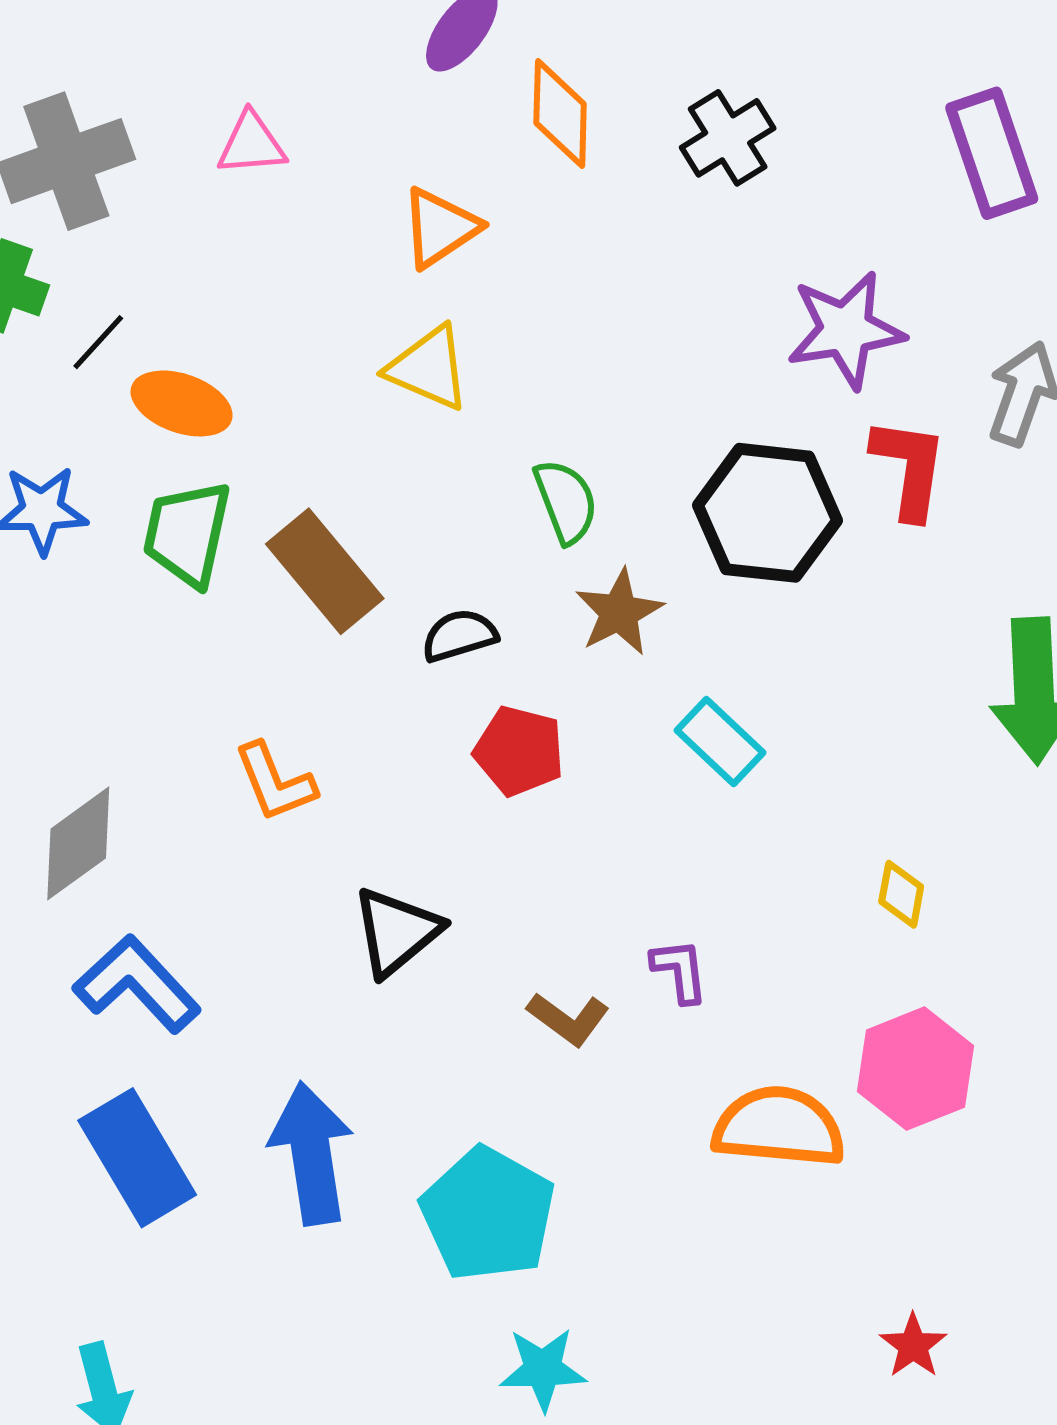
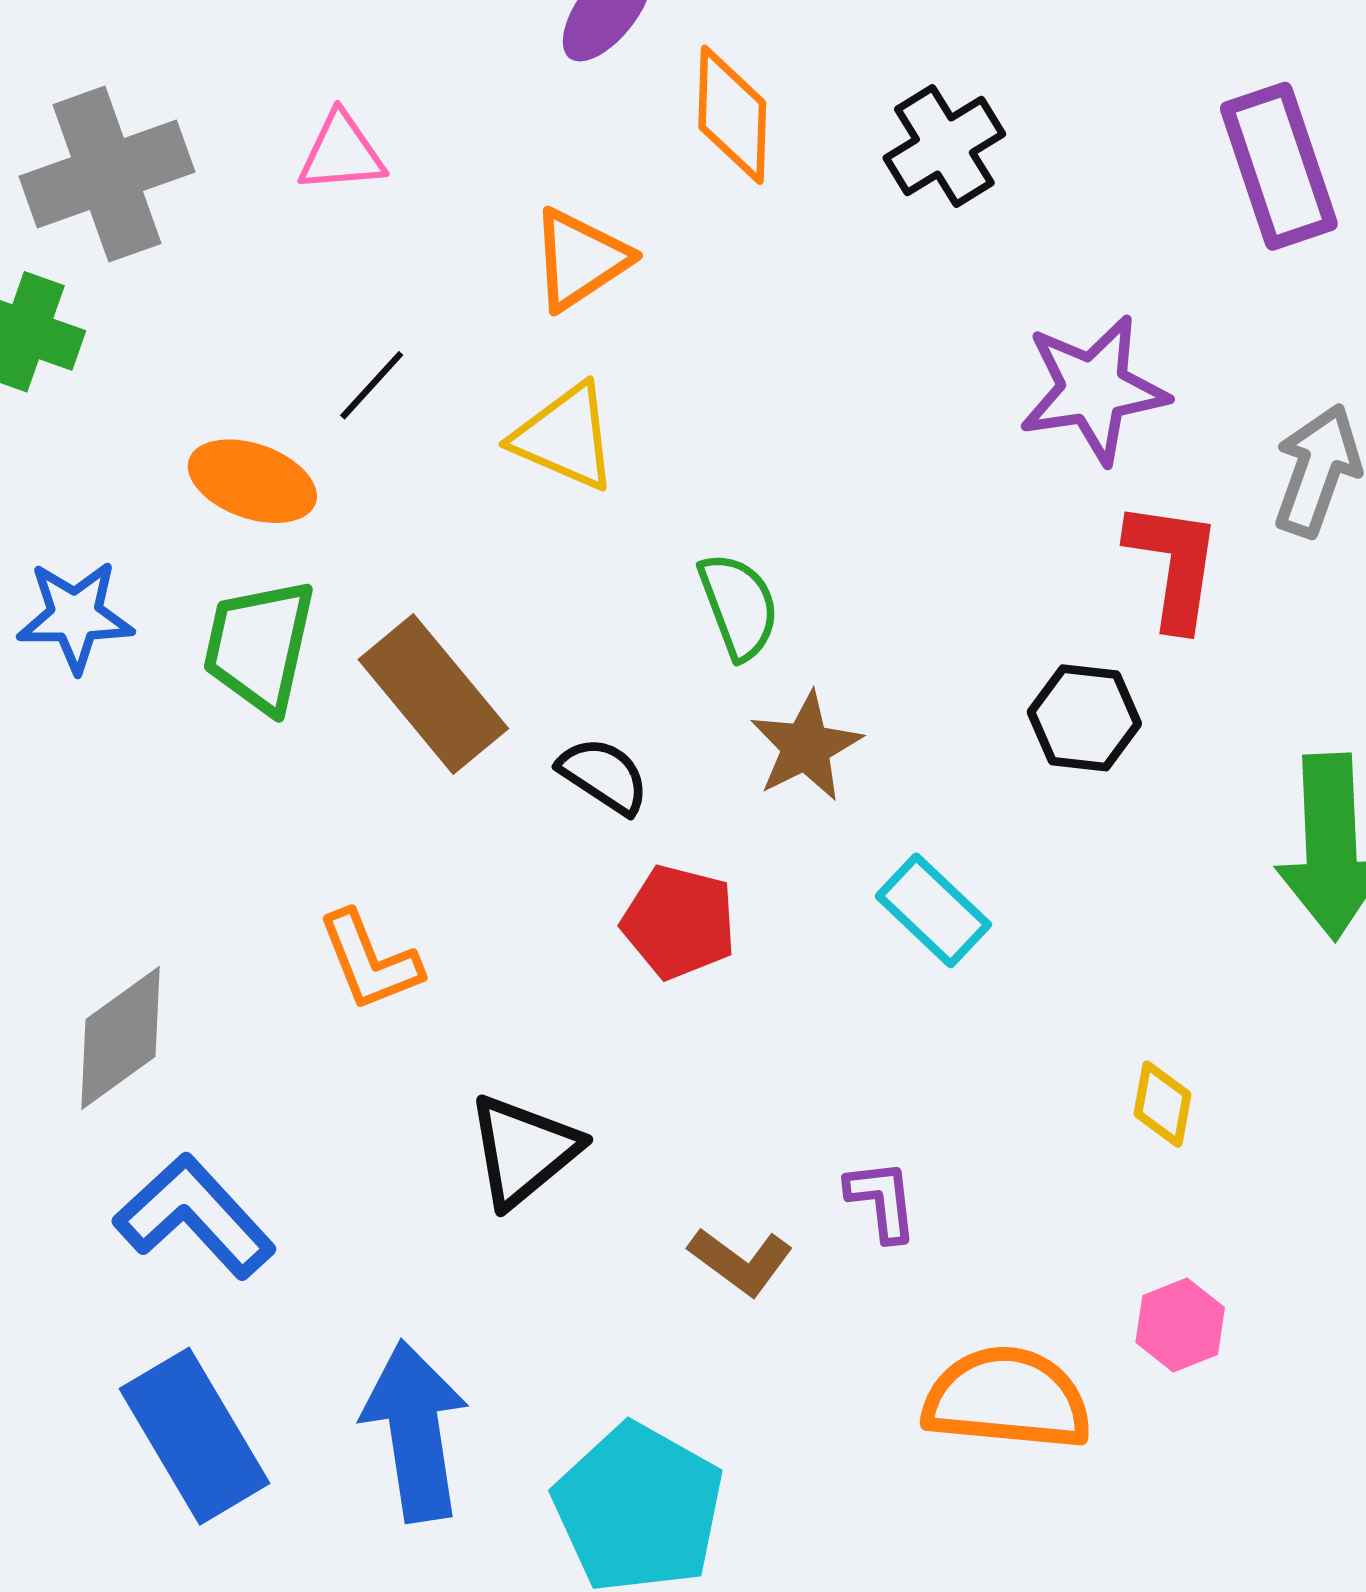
black line: (98, 342) -> (372, 385), moved
black hexagon: (767, 513) -> (1084, 718), moved, size x0.6
black semicircle: (459, 635) -> (604, 776), turned 50
pink hexagon: (915, 1069) -> (1180, 1325), size x0.6

